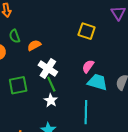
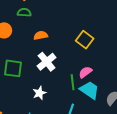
yellow square: (87, 31) -> (85, 40), moved
green semicircle: (15, 36) -> (24, 12), moved, turned 96
green line: (51, 84) -> (73, 82), moved

